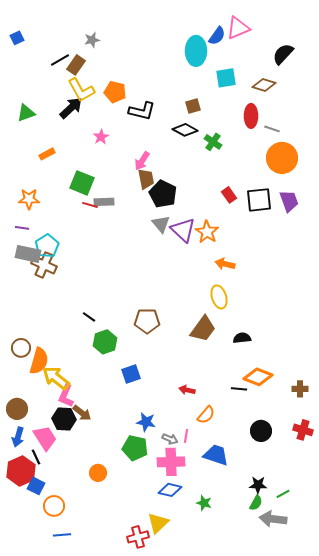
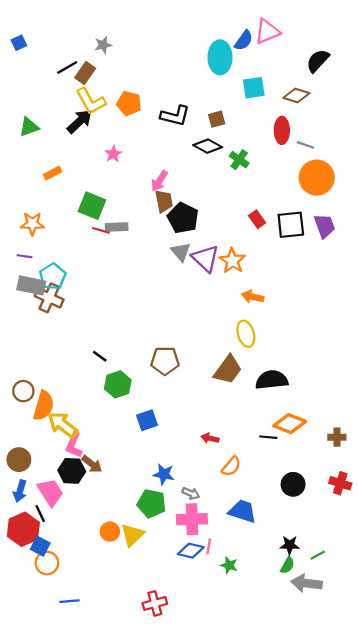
black L-shape: (142, 111) -> (175, 116), moved
black semicircle: (242, 338) -> (272, 380), size x1.6
pink line: (186, 436) -> (209, 546), moved
orange circle: (54, 506) -> (47, 563), moved
yellow triangle: (158, 523) -> (132, 535), moved

